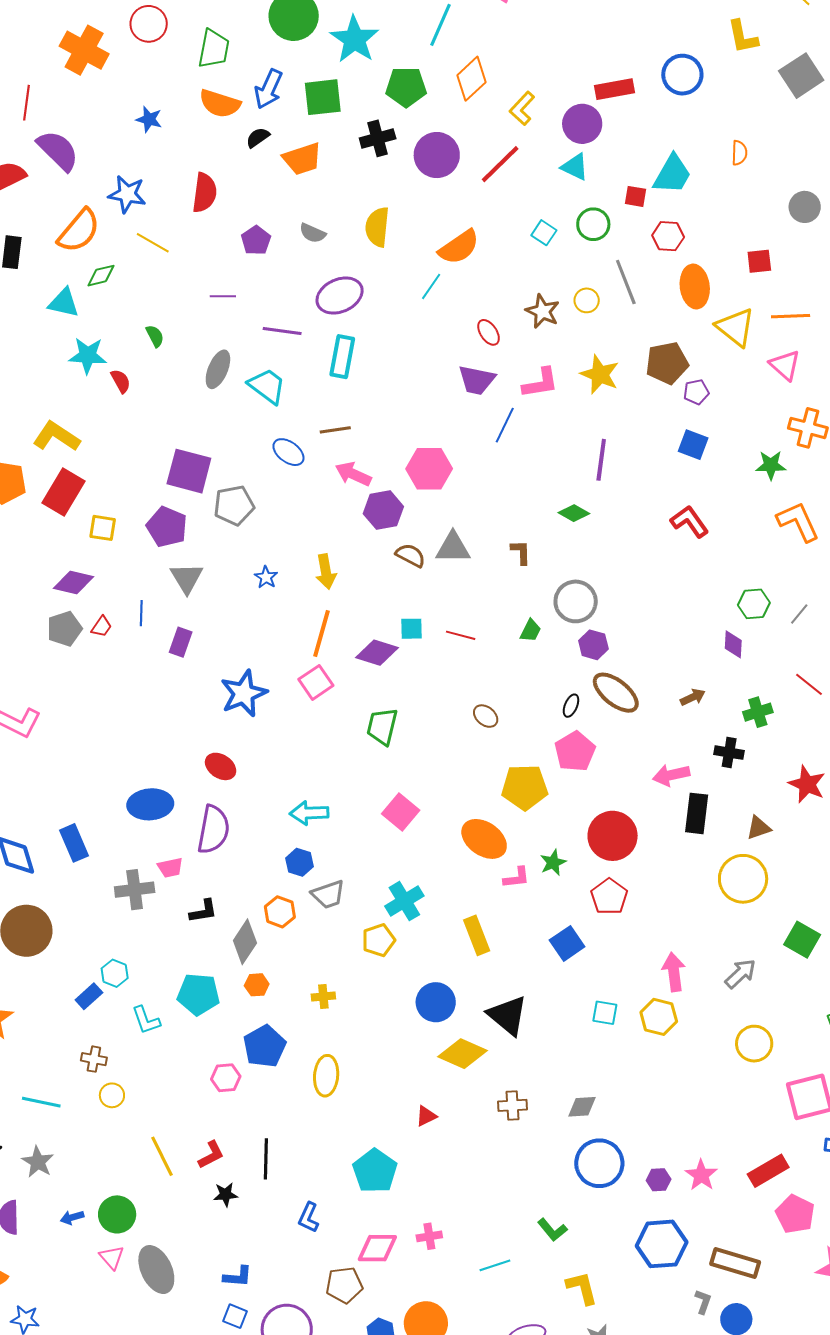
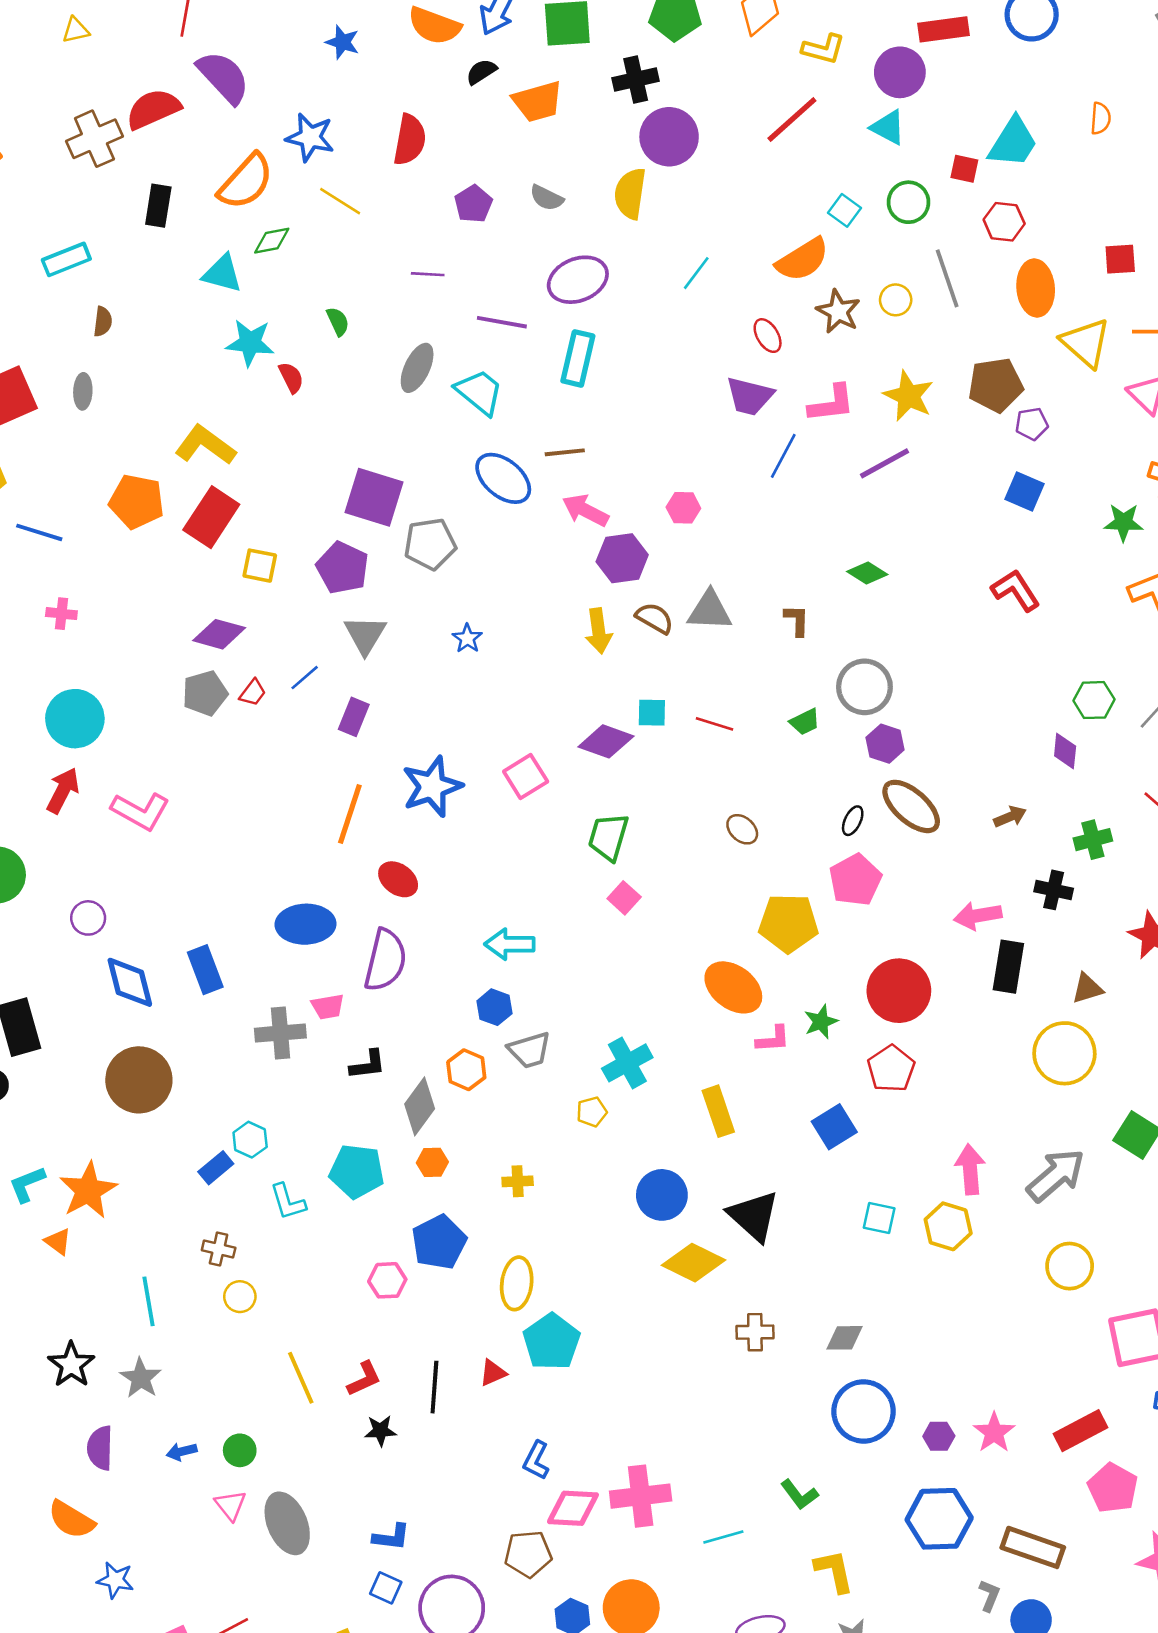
yellow L-shape: (522, 108) -> (823, 49), turned -120
purple circle: (437, 155) -> (669, 137), moved
orange semicircle: (459, 247) -> (803, 260), moved
blue ellipse: (288, 452) -> (503, 478), size x1.4
purple line: (601, 460) -> (885, 463), moved, turned 51
pink hexagon: (429, 469) -> (683, 508), size x0.6
yellow arrow: (326, 572) -> (599, 631), moved
blue line: (141, 613) -> (305, 678), turned 45
green trapezoid: (530, 631) -> (805, 722), turned 35
orange line: (322, 634) -> (350, 814), moved
pink square: (401, 812) -> (624, 898), moved, size x0.7
yellow pentagon: (379, 940) -> (592, 1112), size x0.7
gray arrow: (740, 974) -> (1056, 1175), size x1.4
cyan line: (41, 1102) -> (148, 1301), turned 66
red triangle: (426, 1116) -> (493, 1373), moved
cyan pentagon: (375, 1171) -> (552, 1342), moved
green circle: (117, 1214) -> (240, 1450), size x0.7
blue L-shape: (309, 1217) -> (536, 1460), moved
pink cross: (429, 1236) -> (641, 1496), size x1.8

